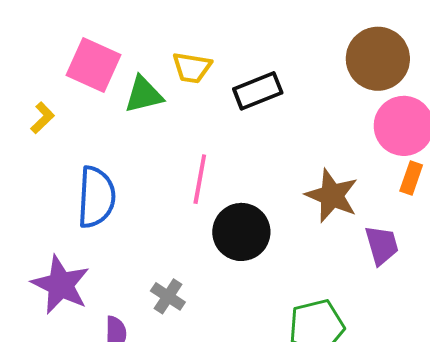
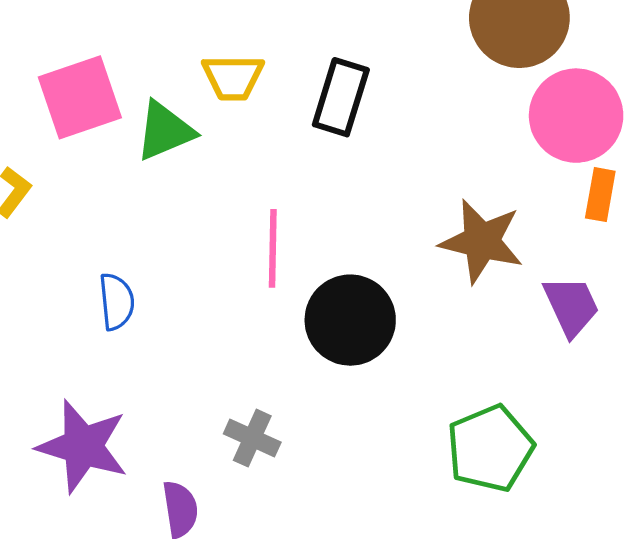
pink square: (94, 65) -> (80, 97), turned -34
black rectangle: (258, 91) -> (341, 97), turned -42
blue semicircle: (96, 197) -> (117, 302), size x0.6

